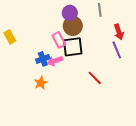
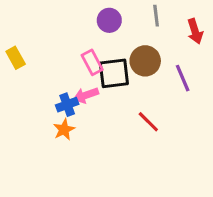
brown circle: (73, 26) -> (145, 61), moved
red arrow: (119, 32) -> (195, 31), moved
blue cross: (43, 59) -> (67, 105), moved

